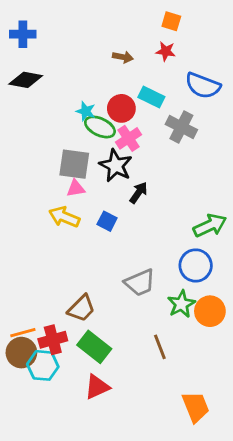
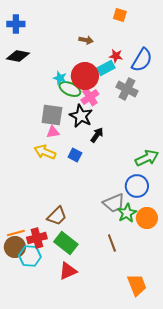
red star: (166, 51) -> (116, 56), moved
blue semicircle: (203, 86) -> (142, 60), turned -80
cyan rectangle: (151, 97) -> (106, 68), turned -54
red circle: (121, 108) -> (85, 76), size x1.4
gray trapezoid: (140, 283) -> (114, 203), moved

